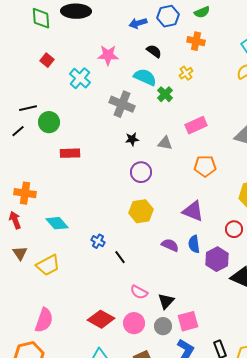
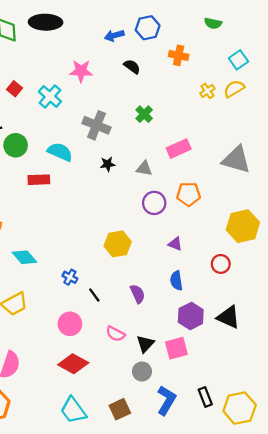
green semicircle: (202, 12) -> (213, 23), moved, turned 35
red square: (47, 60) -> (14, 89), moved
yellow cross: (186, 73) -> (207, 91), moved
cyan semicircle: (145, 77) -> (60, 152), moved
purple circle: (141, 172) -> (154, 203), moved
purple triangle: (193, 211) -> (175, 244), size x0.6
purple semicircle: (170, 245) -> (138, 294), moved, turned 42
purple hexagon: (217, 259) -> (191, 316), moved
pink square: (188, 321) -> (176, 348), moved
pink circle: (134, 323) -> (70, 324), moved

